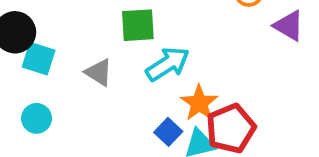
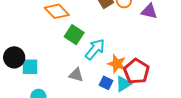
green square: (138, 25) -> (74, 35), turned -36
gray triangle: (99, 72) -> (76, 75), moved

